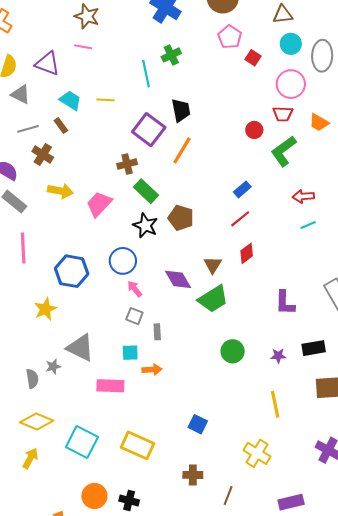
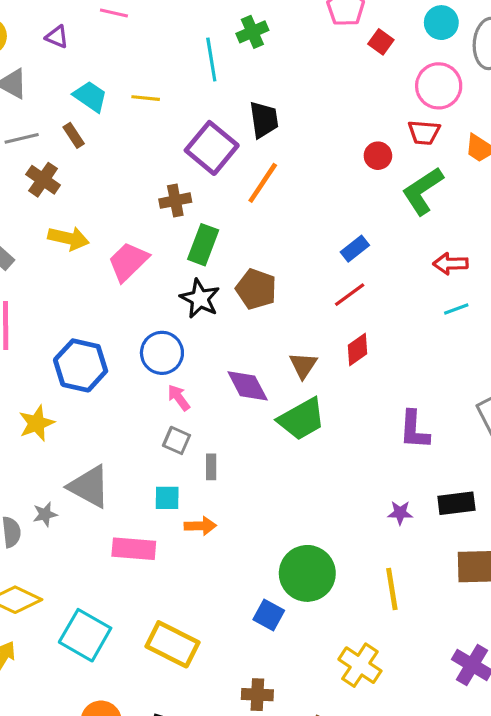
purple triangle: (48, 64) -> (57, 37), size x0.6
green rectangle: (146, 191) -> (203, 245), turned 65
green circle: (233, 351) -> (307, 573), moved, size x1.5

